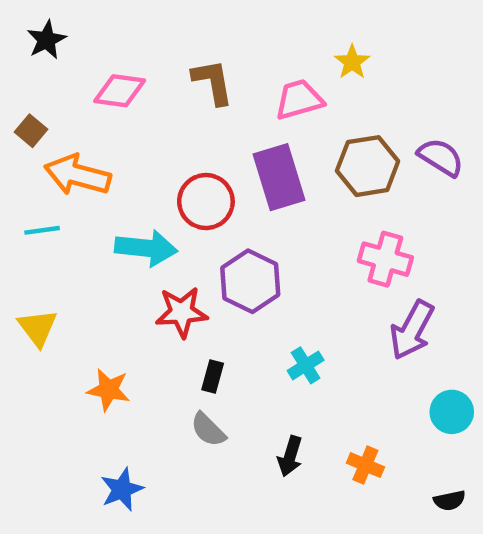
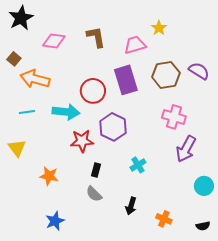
black star: (47, 40) -> (21, 18), size x1.4
cyan line: (42, 230) -> (27, 112), moved
orange cross: (365, 465) -> (164, 219), moved

